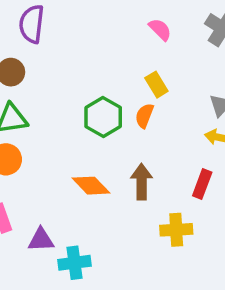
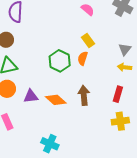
yellow cross: (176, 230) -> (120, 121), moved
purple triangle: (41, 240) -> (31, 96), moved
cyan cross: (75, 263) -> (50, 144), turned 36

